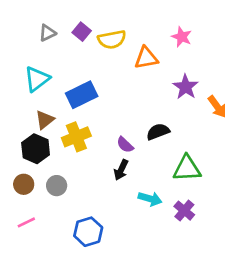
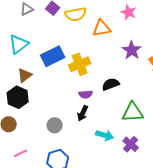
yellow cross: (76, 137) -> (80, 64), moved
purple semicircle: (125, 145) -> (86, 94), turned -48
gray circle: (57, 186) -> (55, 125), moved
pink line: (26, 222) -> (21, 153), moved

